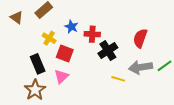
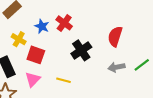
red cross: (92, 34) -> (64, 23), moved, turned 35
gray arrow: (141, 67) -> (116, 67), size x0.7
yellow line: (118, 79) -> (63, 80), moved

